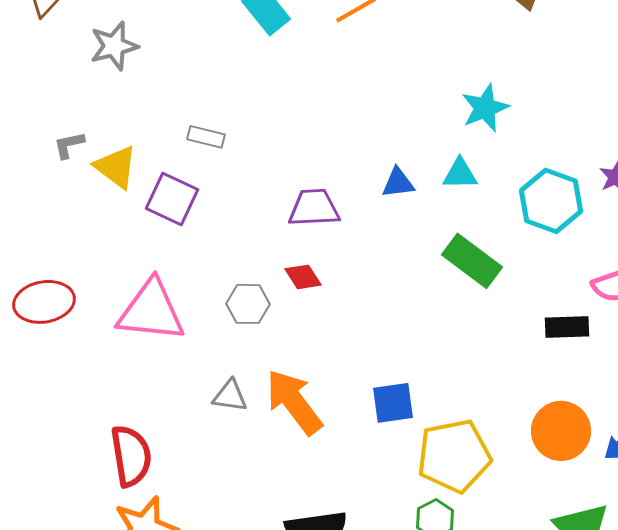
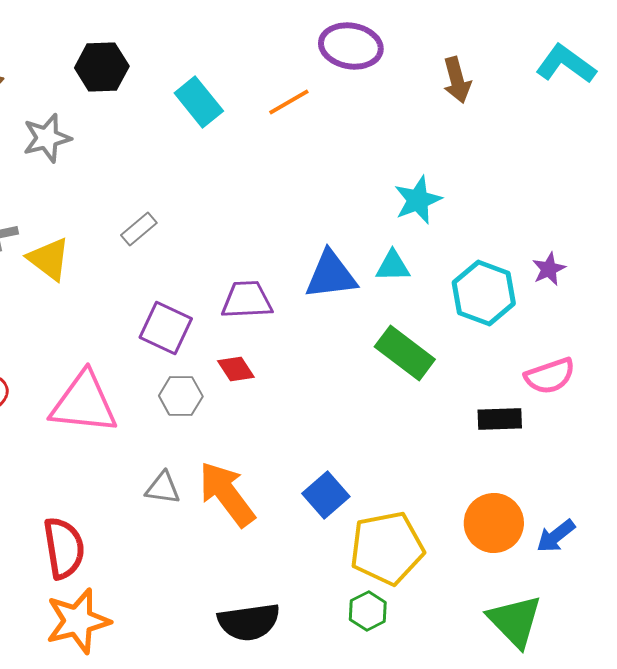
gray rectangle: (206, 137) -> (139, 229), turned -54
blue triangle: (398, 183) -> (331, 275), size x1.6
purple square: (172, 199) -> (166, 328), moved
blue square: (393, 403) -> (326, 495), turned -33

